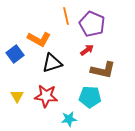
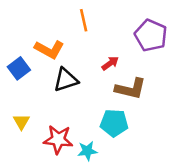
purple pentagon: (92, 24) -> (151, 35), moved
red star: (46, 96) -> (58, 139), moved

